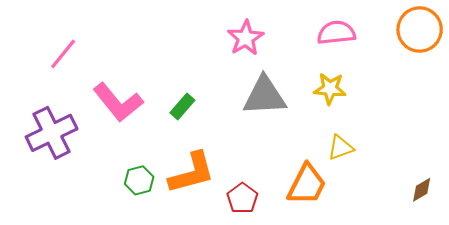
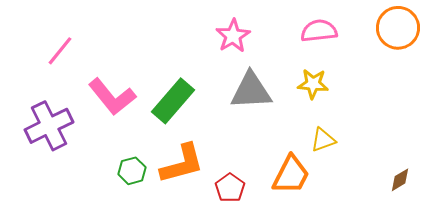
green rectangle: (182, 107) -> (173, 101), size x1.8

